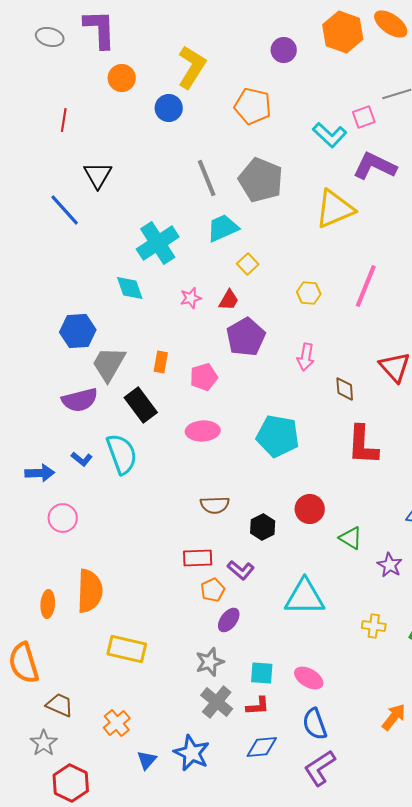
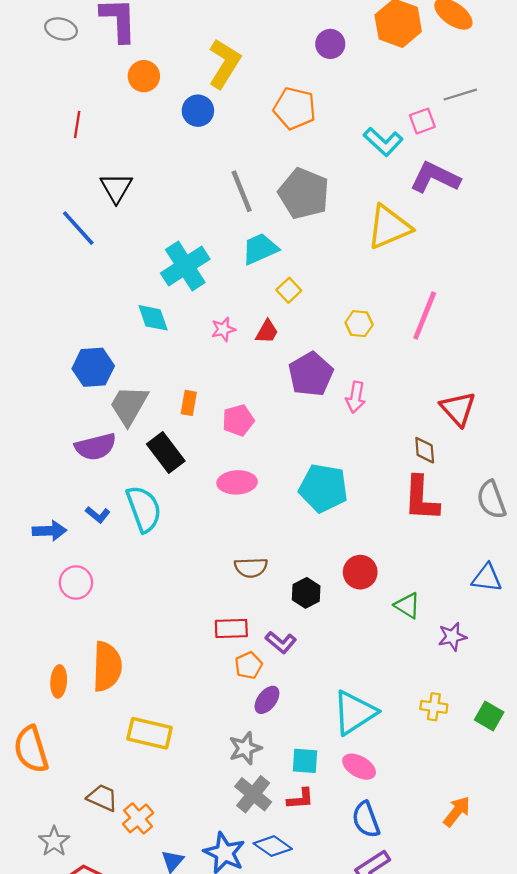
purple pentagon: (246, 337) -> (311, 374), moved
brown diamond: (345, 389) -> (425, 450), moved
purple star: (390, 565) -> (452, 637), turned 30
cyan triangle: (305, 597) -> (354, 713), moved, turned -33
brown trapezoid: (60, 705) -> (102, 798), moved
blue diamond: (262, 747) -> (273, 846), moved, turned 40

